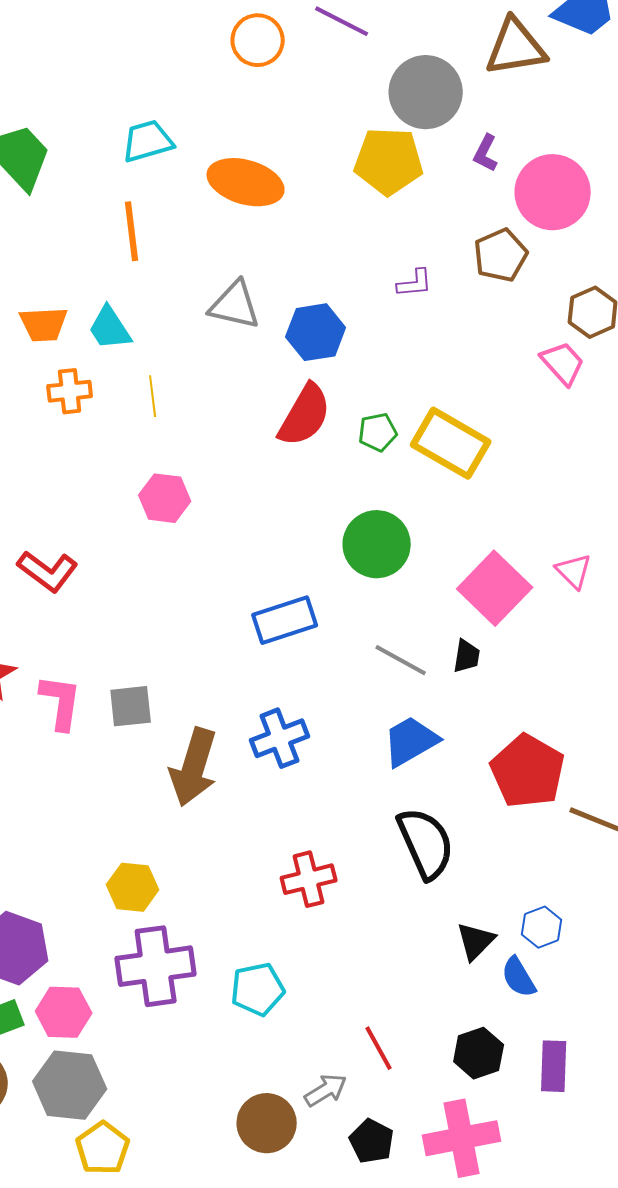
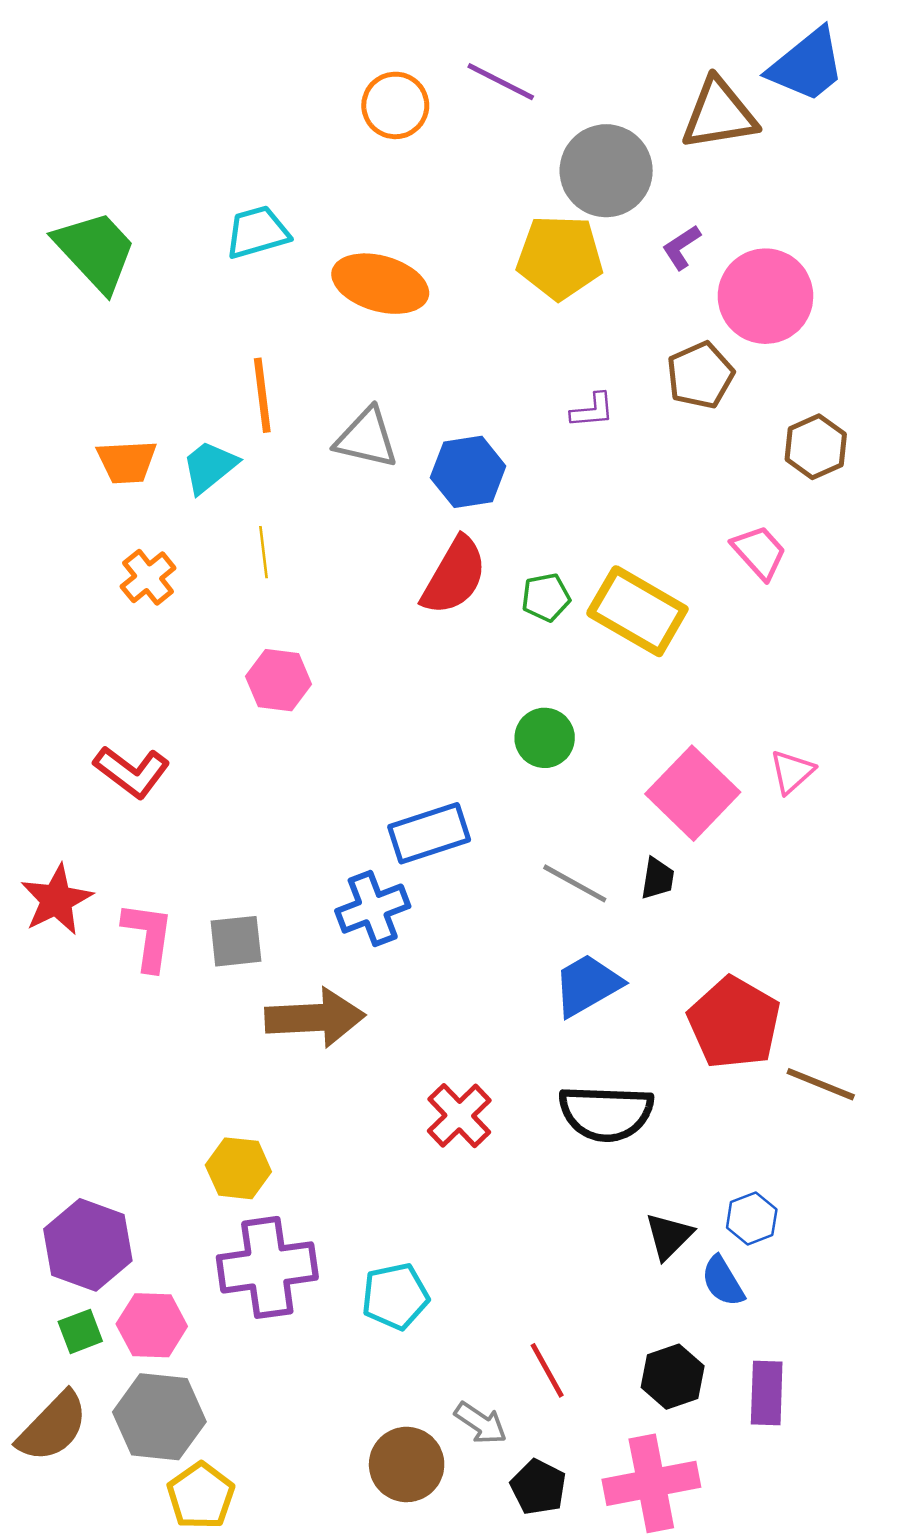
purple L-shape: (486, 153) -> (681, 247), turned 30
orange line: (132, 231) -> (262, 395), moved
cyan trapezoid: (110, 328) -> (210, 467), turned 84
pink trapezoid: (563, 363) -> (759, 552), moved
orange cross: (70, 391) -> (148, 577), moved, turned -33
green circle: (377, 544) -> (545, 738), size x0.7
pink triangle: (574, 571) -> (792, 772), turned 33
blue cross: (280, 738) -> (373, 909), moved
brown arrow: (194, 767) -> (315, 1018), turned -110
black semicircle: (426, 843) -> (606, 1113), turned 116
red cross: (309, 879) -> (459, 1116), moved, turned -30
gray arrow: (326, 1090) -> (481, 1423), turned 66

